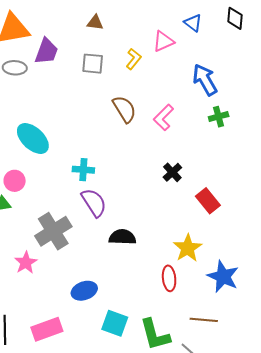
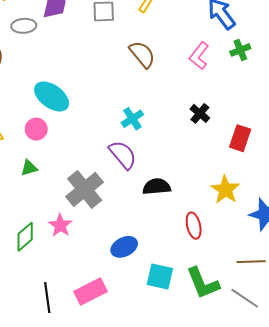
pink L-shape: (164, 117) -> (199, 56), moved
cyan cross: (83, 170) -> (132, 119), moved, turned -30
pink circle: (15, 181) -> (36, 129), moved
red rectangle: (208, 201) -> (240, 138), turned 65
red ellipse: (169, 278) -> (194, 226), moved

